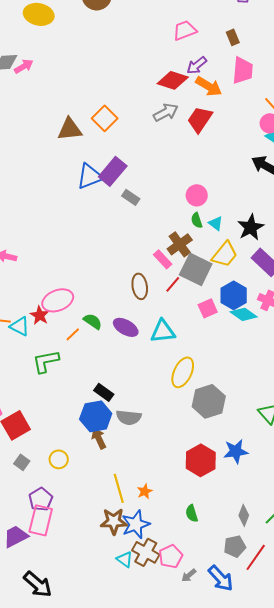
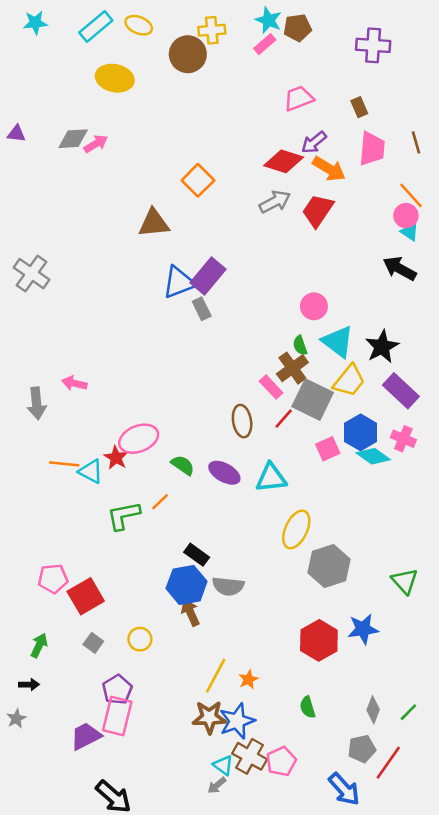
orange square: (105, 118) -> (198, 180), moved
gray rectangle: (131, 197) -> (202, 309), moved, turned 30
green semicircle: (197, 220) -> (300, 345), moved
cyan triangle: (216, 223) -> (338, 342), size x1.8
orange line: (73, 334) -> (160, 502), moved
yellow line: (119, 488) -> (216, 676), turned 44
gray arrow: (189, 575) -> (217, 785), moved

